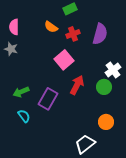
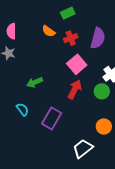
pink square: (64, 60) -> (77, 64), moved
green arrow: (21, 92) -> (35, 82), moved
purple rectangle: (48, 99) -> (52, 118), moved
cyan semicircle: (24, 116) -> (23, 109), moved

